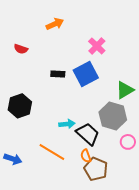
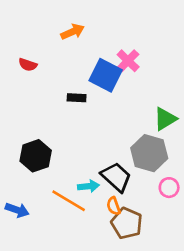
blue square: (86, 74) -> (106, 75), moved, turned -35
black hexagon: (20, 106) -> (36, 156), moved
cyan arrow: (67, 124) -> (88, 186), moved

